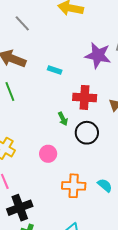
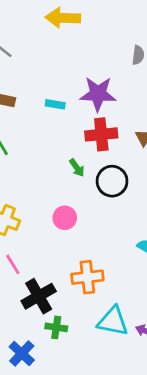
purple star: (98, 55) -> (98, 94), moved
orange cross: (74, 186) -> (87, 277), moved

